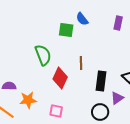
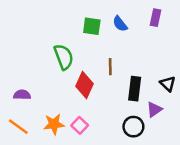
blue semicircle: (82, 19) -> (120, 24), moved
orange star: (28, 100) -> (54, 124), moved
pink square: (56, 111) -> (80, 125), turned 32

